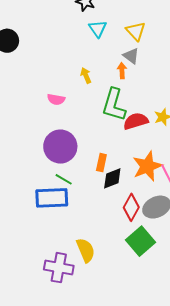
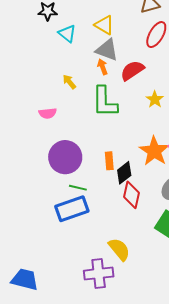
gray triangle: (131, 56) -> (107, 50), size x1.4
red semicircle: (136, 121) -> (132, 70), moved
red diamond: (131, 207) -> (131, 195), moved

